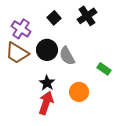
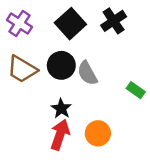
black square: (54, 18) -> (70, 24), size x1.6
purple cross: (21, 29) -> (19, 24), moved
orange circle: (79, 92) -> (98, 133), moved

